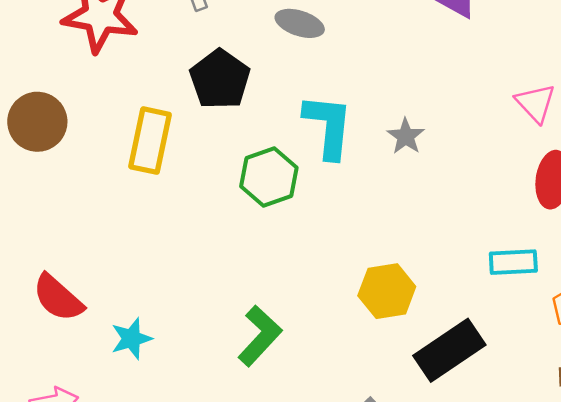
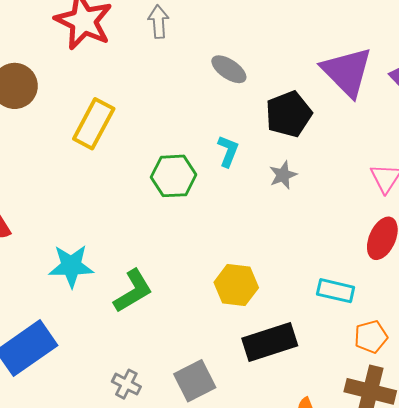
black pentagon: (220, 79) -> (289, 114), moved
cyan L-shape: (328, 126) -> (228, 151), size x0.6
cyan star: (131, 339) -> (71, 266), moved, size x1.4

